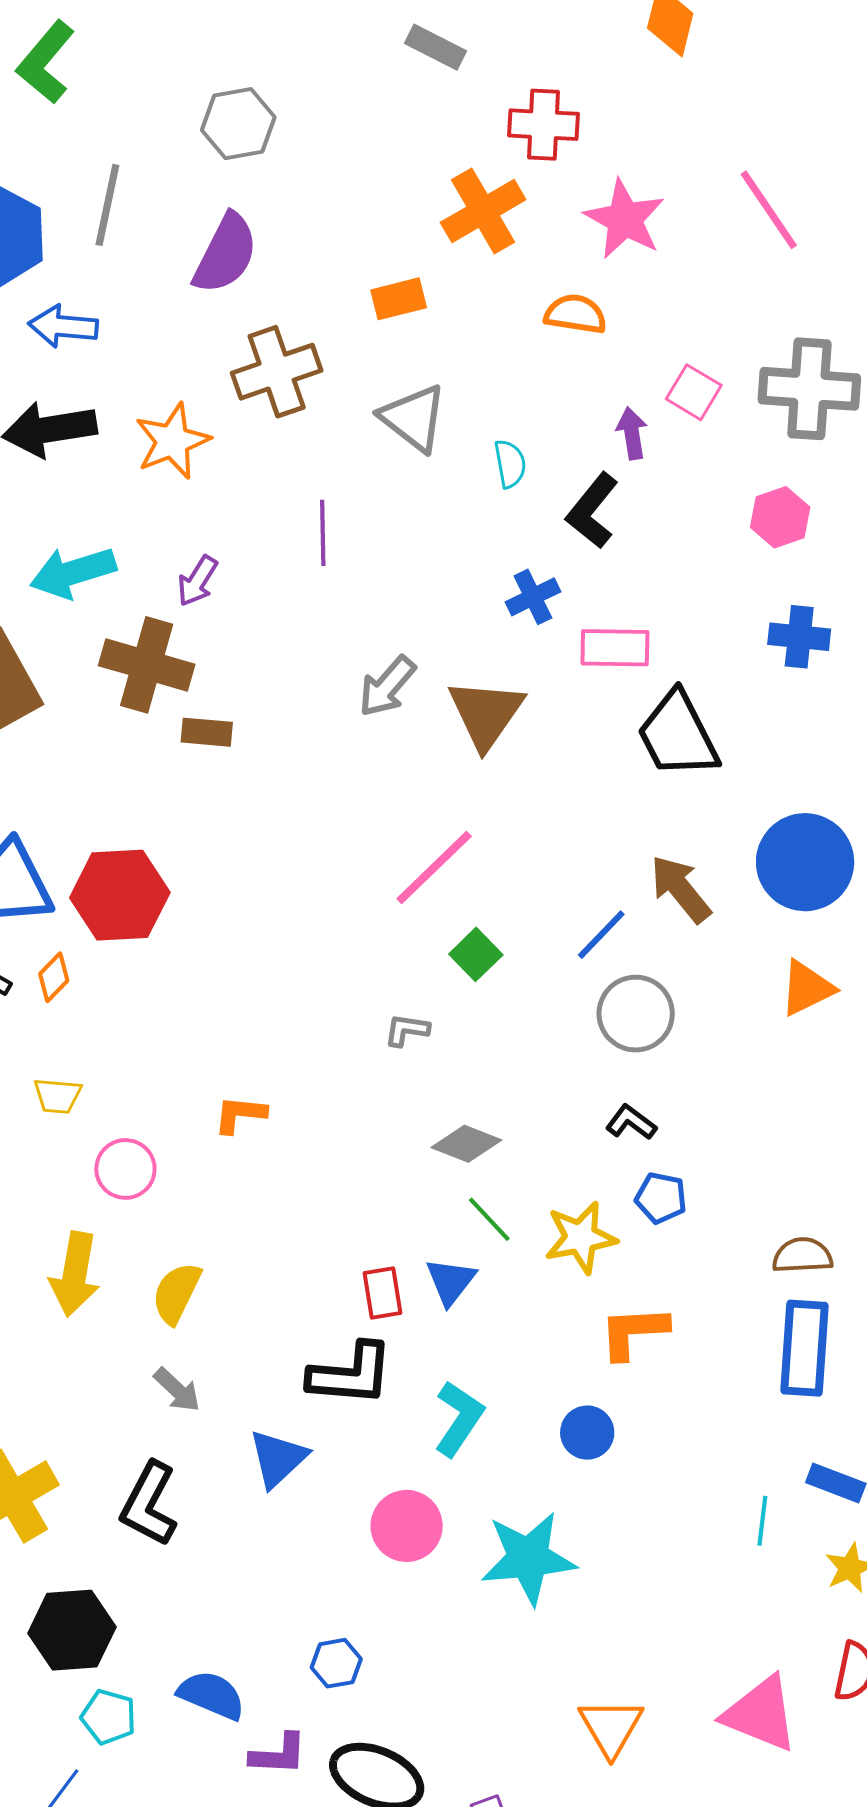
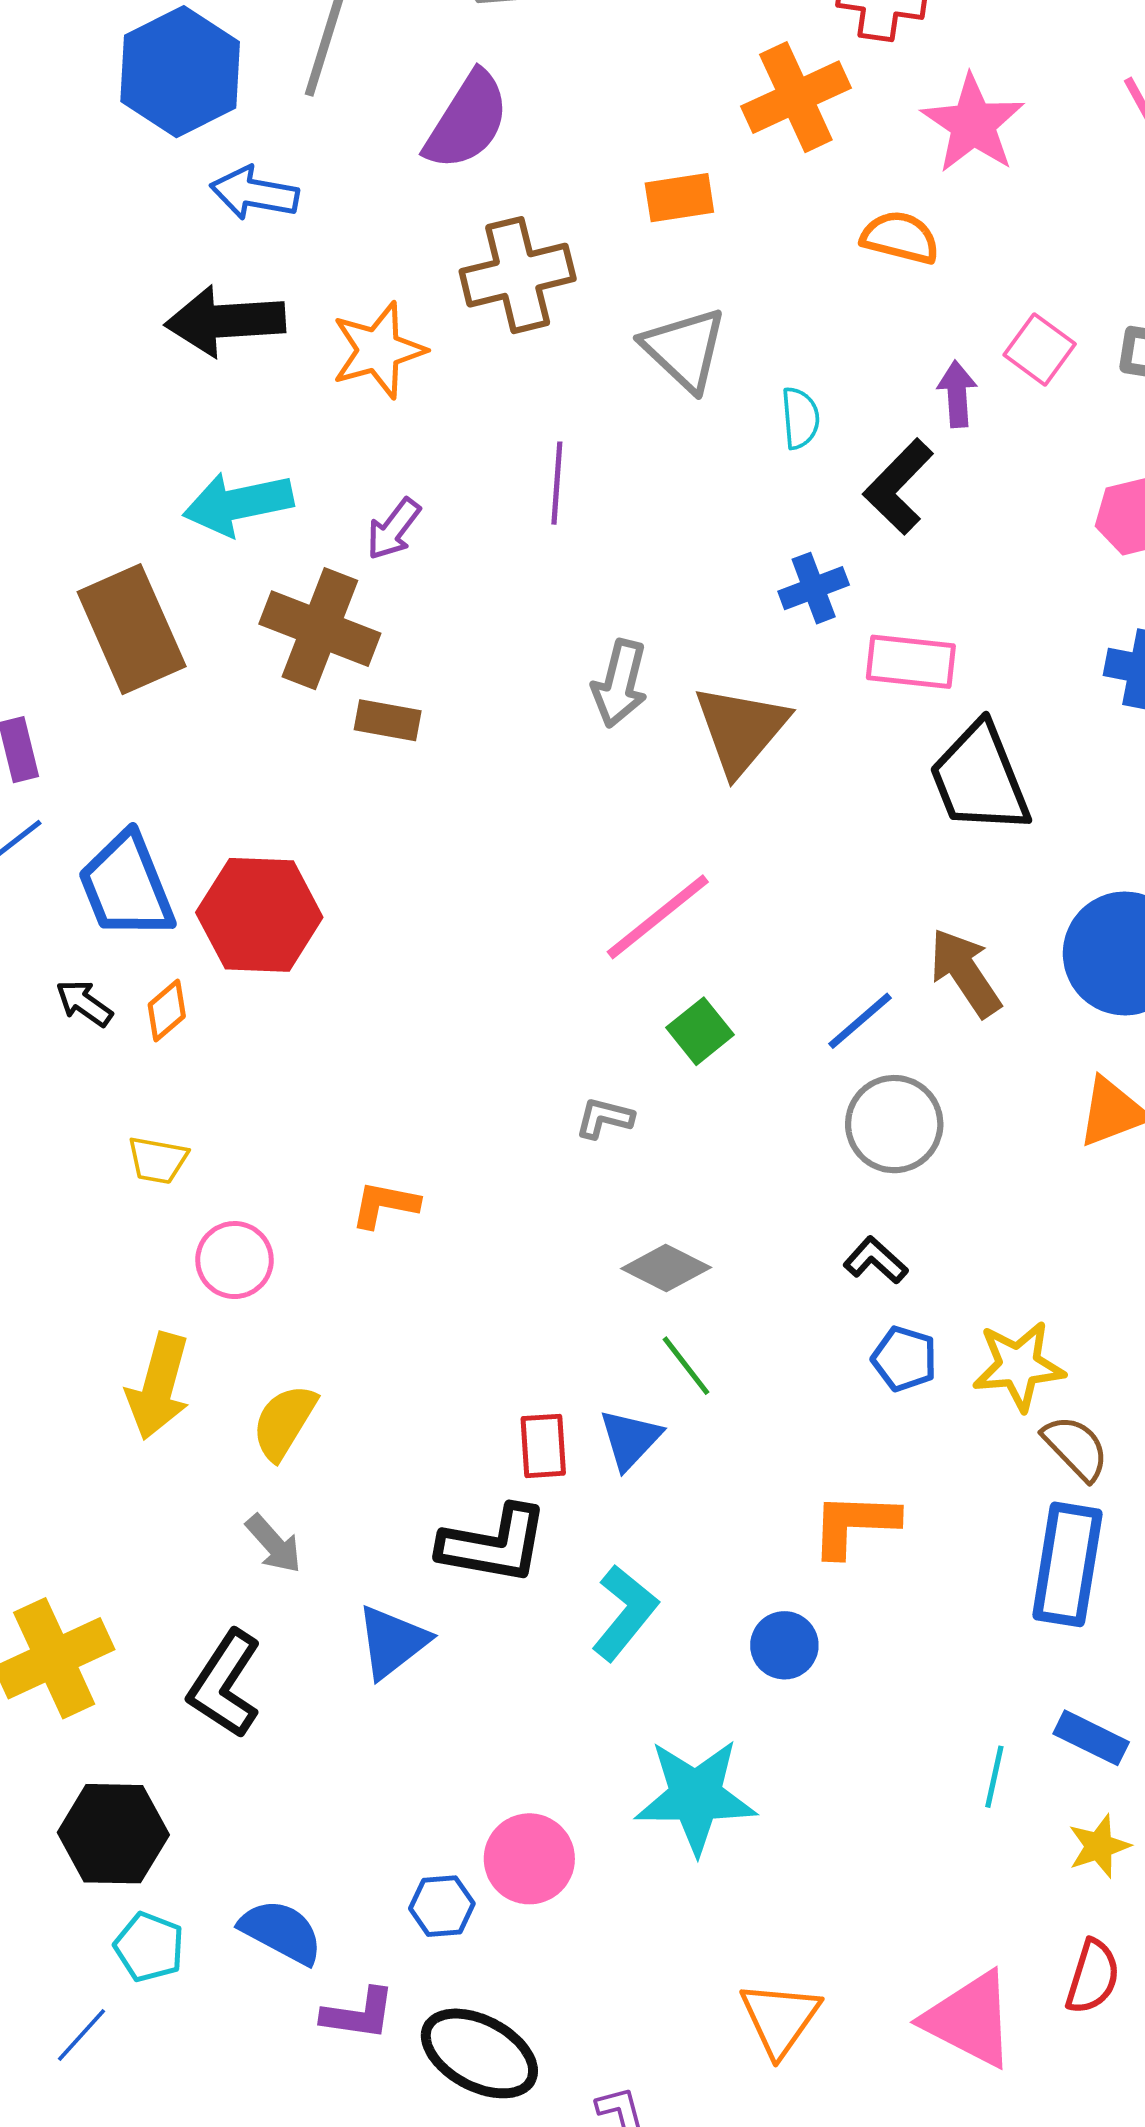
gray arrow: (387, 686) -> (620, 684), turned -32
yellow star: (581, 1238) -> (1019, 1366), moved
brown semicircle: (802, 1255) -> (1076, 1448), turned 44
pink circle: (407, 1526) -> (529, 1859), moved

